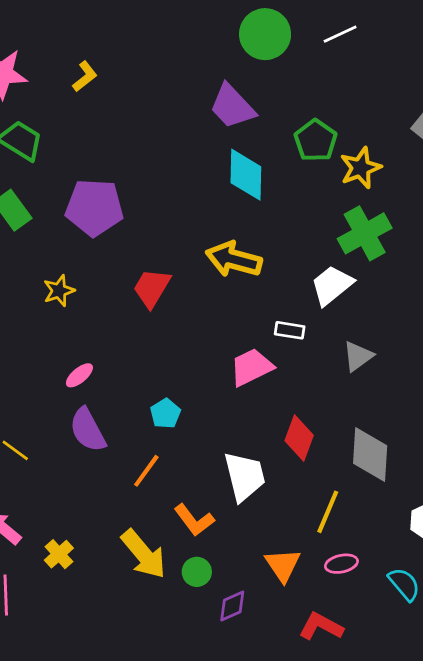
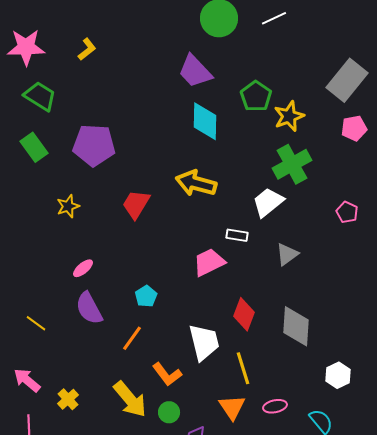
yellow line: (328, 512) -> (243, 368), moved, turned -40

